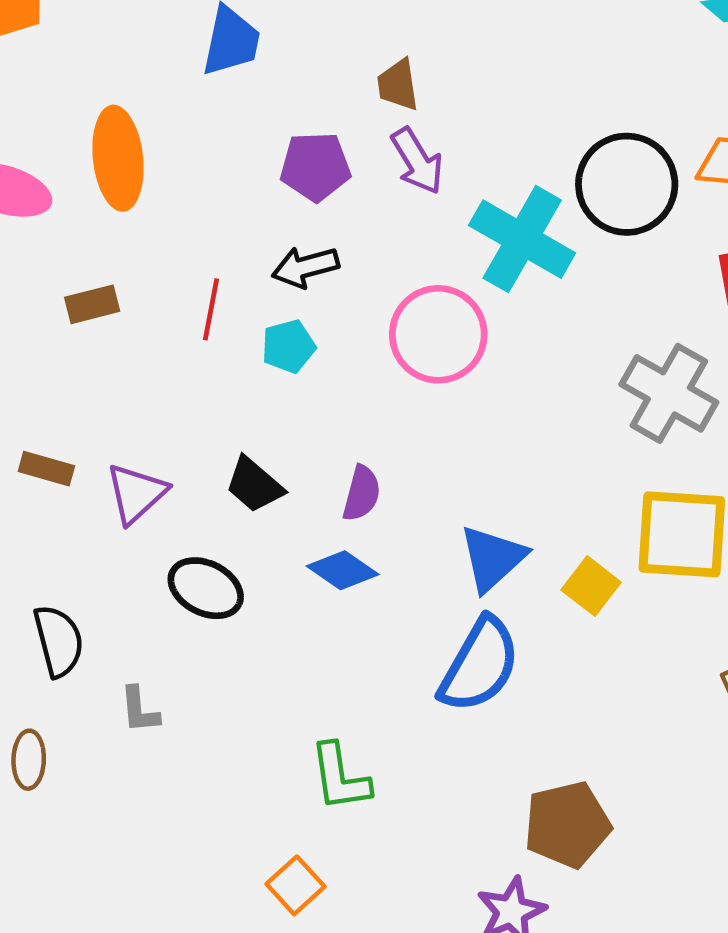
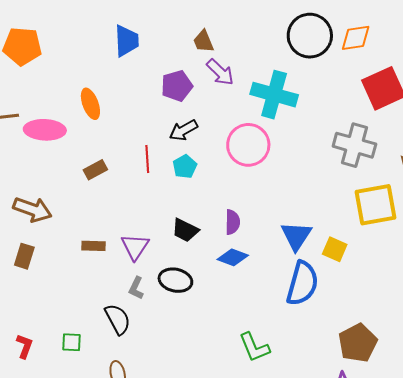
orange ellipse: (118, 158) -> (90, 104), size x0.7
black circle: (627, 184) -> (310, 36), moved
yellow square: (591, 586) -> (335, 249), moved
gray L-shape: (140, 710) -> (136, 288), moved, turned 45

